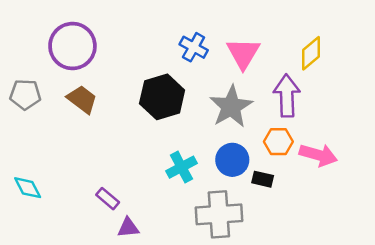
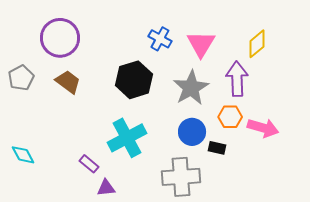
gray pentagon: (25, 94) -> (21, 78), turned -30
cyan cross: (181, 167) -> (127, 138), moved, size x1.5

